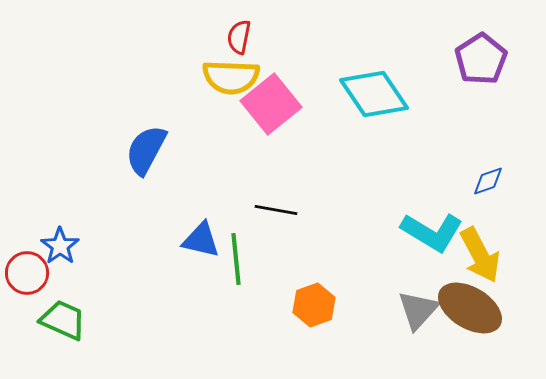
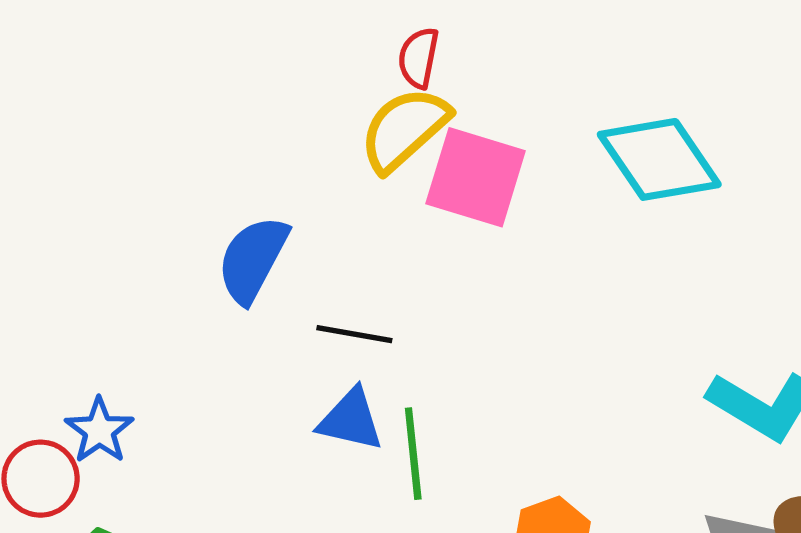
yellow semicircle: (231, 77) -> (404, 129), turned 136
pink square: (271, 104) -> (476, 177), turned -34
black line: (276, 210) -> (354, 334), moved

